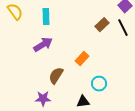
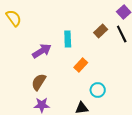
cyan rectangle: (46, 17) -> (68, 39), moved
brown semicircle: (56, 76) -> (39, 82), moved

